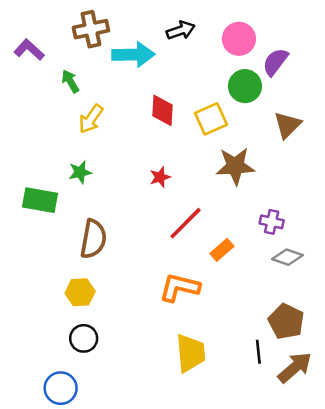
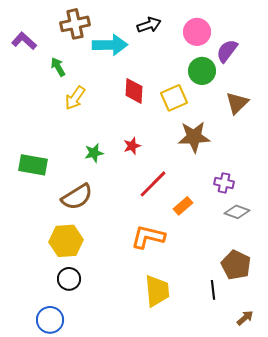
green star: (80, 172) -> (94, 153), moved
brown semicircle: (93, 239) -> (77, 197), turned 48
yellow hexagon: (80, 292) -> (66, 241), size x1.4
brown arrow: (295, 368) -> (245, 318), moved, size x0.6

